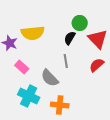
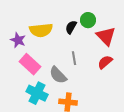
black semicircle: (70, 38) -> (71, 27), moved
pink rectangle: (22, 67) -> (30, 64), size x1.5

